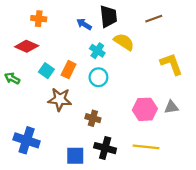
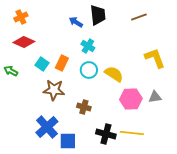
orange cross: (39, 19) -> (21, 17), moved, turned -32
yellow semicircle: (124, 42) -> (114, 74), moved
blue cross: (27, 140) -> (47, 127), moved, turned 30
black cross: (105, 148) -> (106, 134), moved

